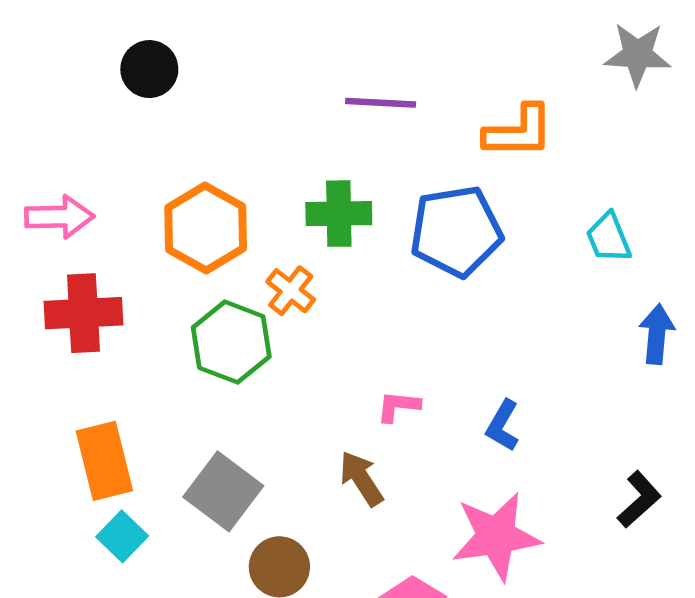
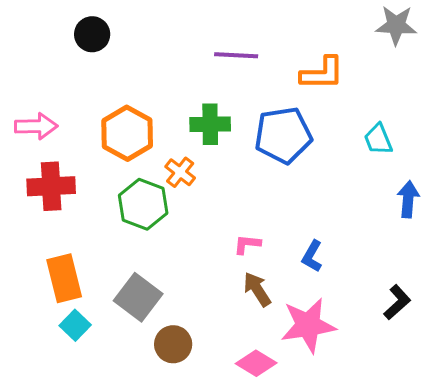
brown arrow: (361, 479) -> (257, 289), moved

